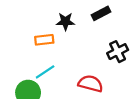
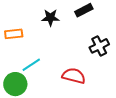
orange rectangle: (44, 40) -> (14, 34), moved

